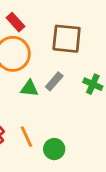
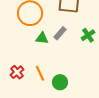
green cross: (93, 84) -> (88, 35), turned 32

